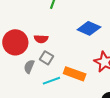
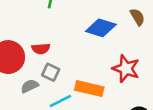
gray semicircle: (29, 67) -> (30, 86), turned 48

